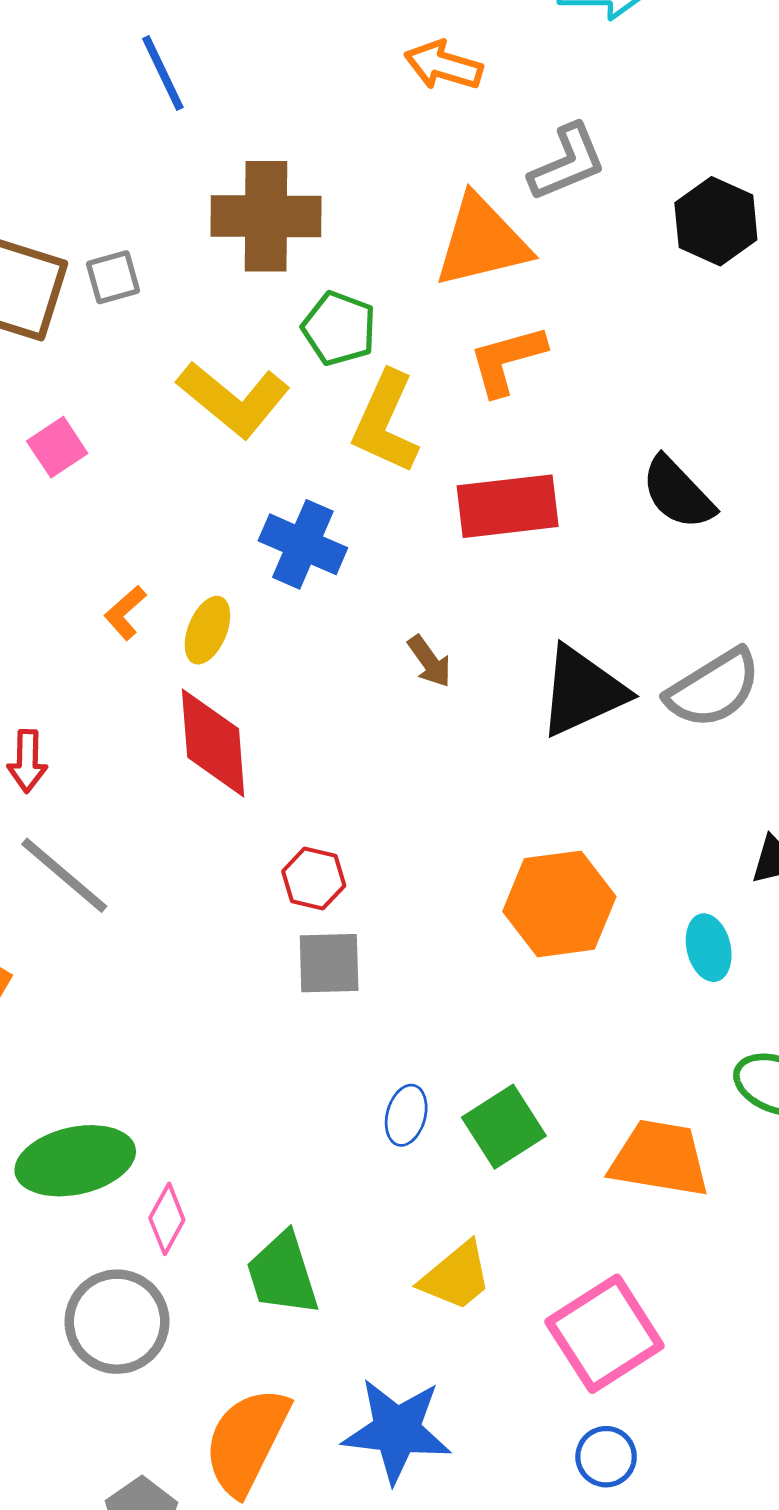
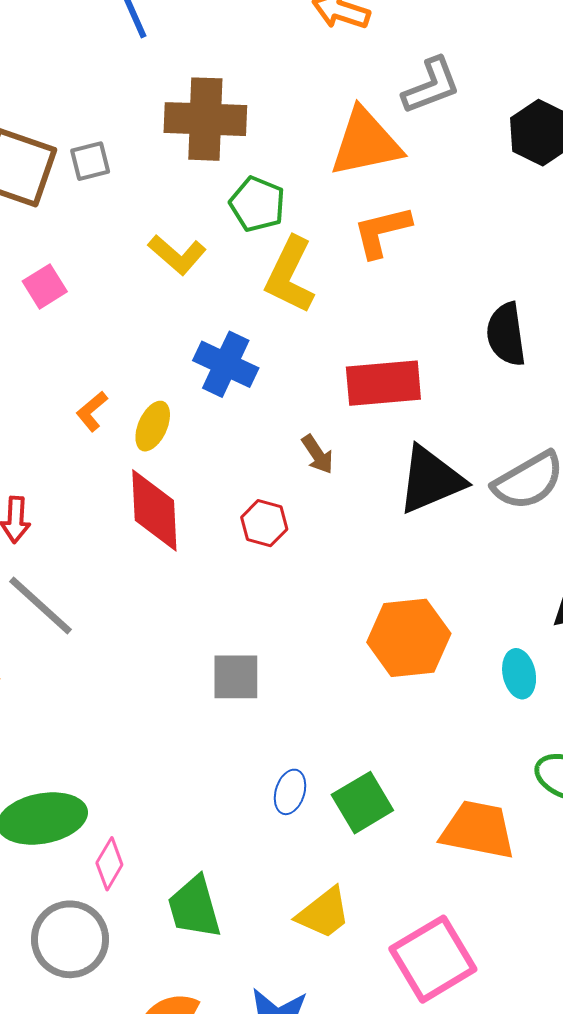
yellow L-shape: (233, 399) -> (177, 255), size x0.7
black semicircle: (678, 493) -> (506, 334), turned 34
red rectangle: (508, 506) -> (383, 383), moved
red hexagon: (314, 879) -> (264, 523), moved

